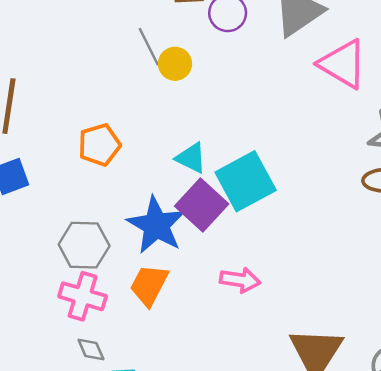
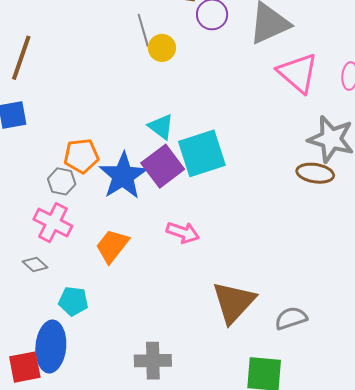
orange pentagon: (99, 145) -> (81, 156), moved
gray hexagon: (84, 245) -> (62, 181), size x0.7
orange trapezoid: (149, 285) -> (112, 246), moved
gray diamond: (91, 349) -> (35, 265), moved, turned -35

